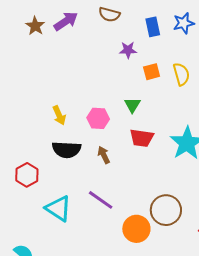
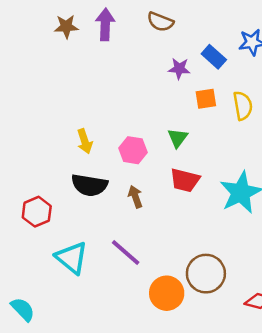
purple arrow: (66, 21) -> (105, 25), turned -60
brown star: (35, 26) -> (66, 26), turned 30
blue rectangle: (153, 27) -> (214, 57), moved, turned -42

